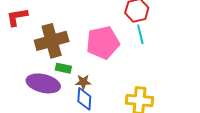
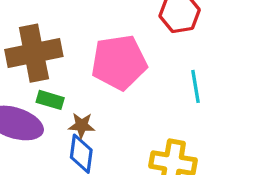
cyan line: (140, 34) -> (195, 86), moved

